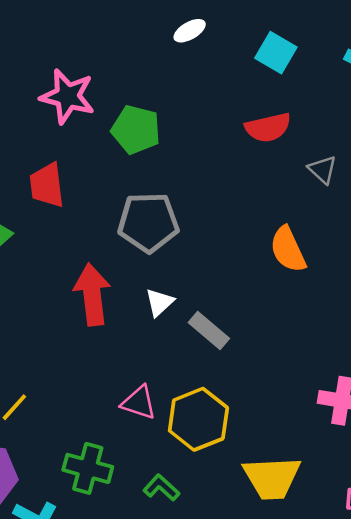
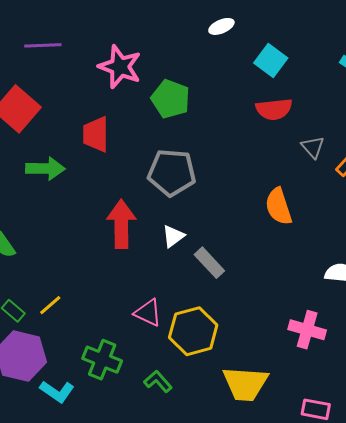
cyan square: (276, 53) -> (271, 61), moved

